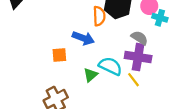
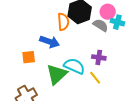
gray semicircle: (139, 38) -> (101, 25), moved
purple cross: (138, 57) -> (99, 57), size x0.6
green triangle: (91, 75) -> (57, 74), size x1.6

